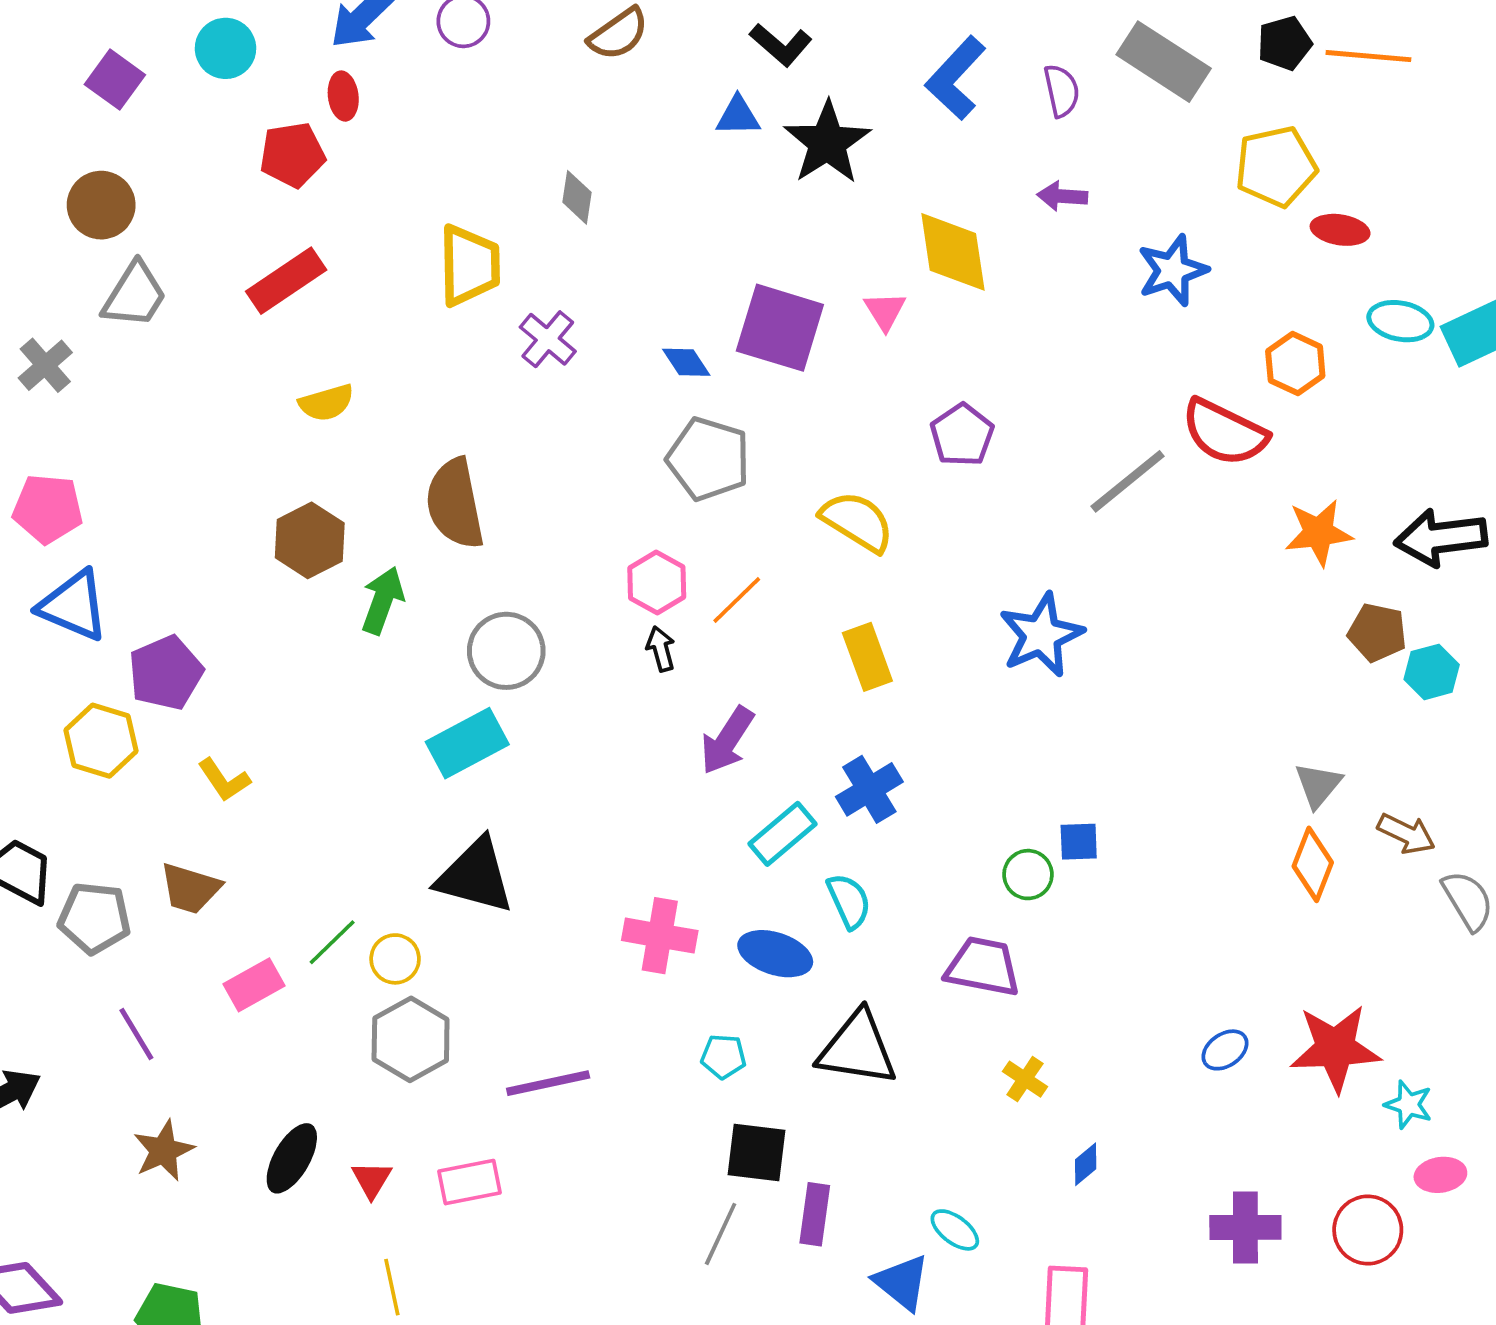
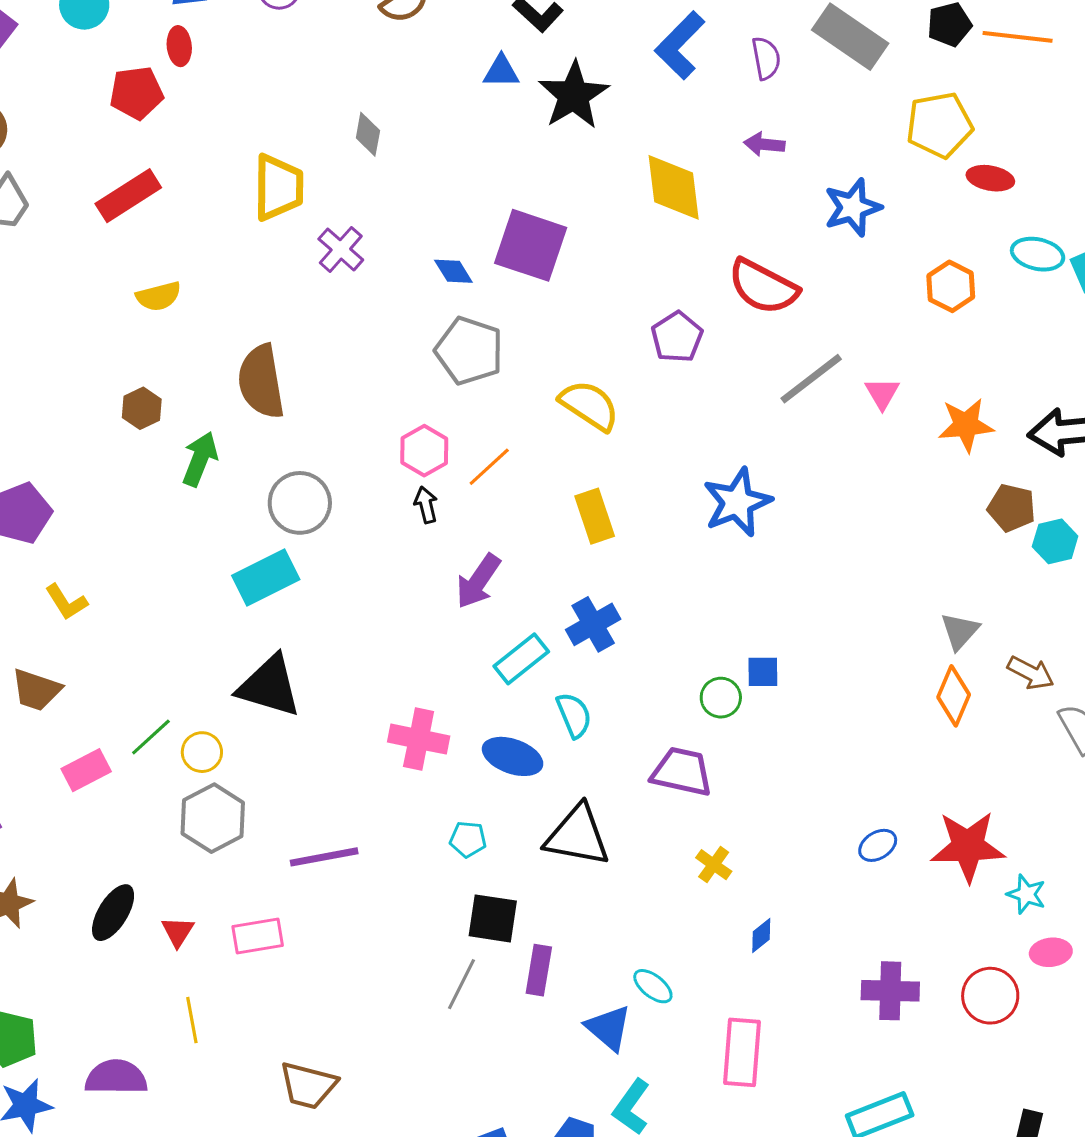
pink triangle: (885, 311) -> (882, 393), moved
red semicircle: (1224, 432) -> (763, 287), moved
brown hexagon: (310, 540) -> (142, 408), size x0.7

